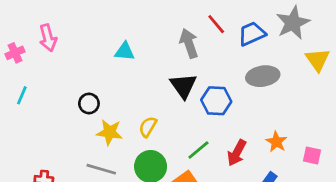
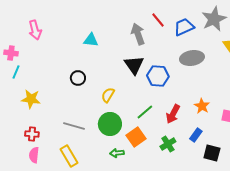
pink cross: (15, 53) -> (11, 53), moved, turned 32
black circle: (89, 103) -> (78, 78), moved
yellow star: (109, 132) -> (31, 99), moved

